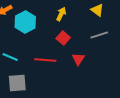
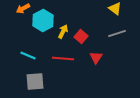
yellow arrow: (61, 14) -> (63, 32), moved

